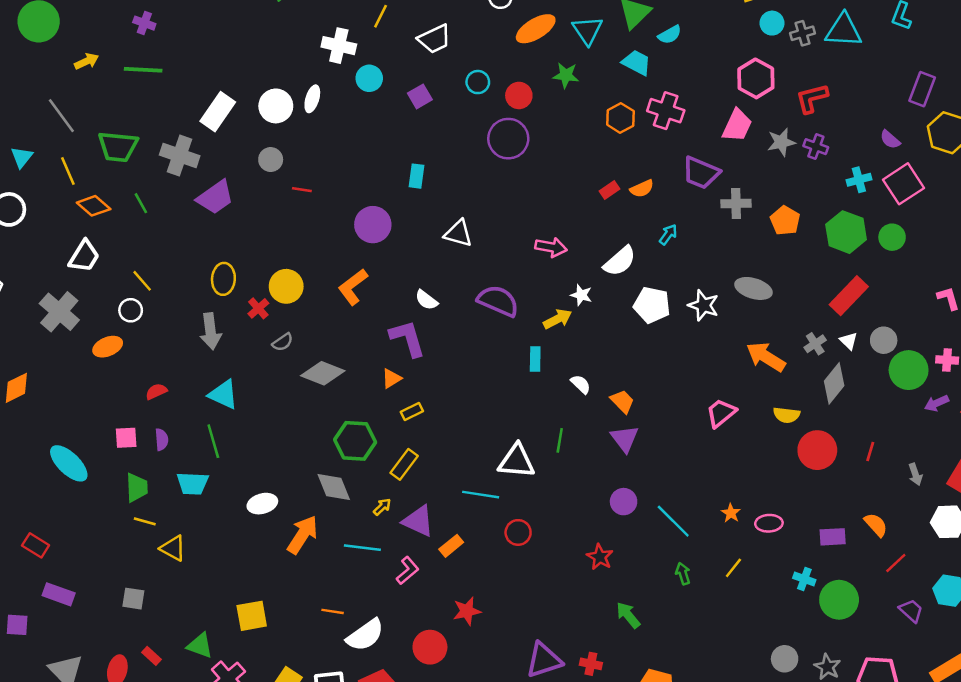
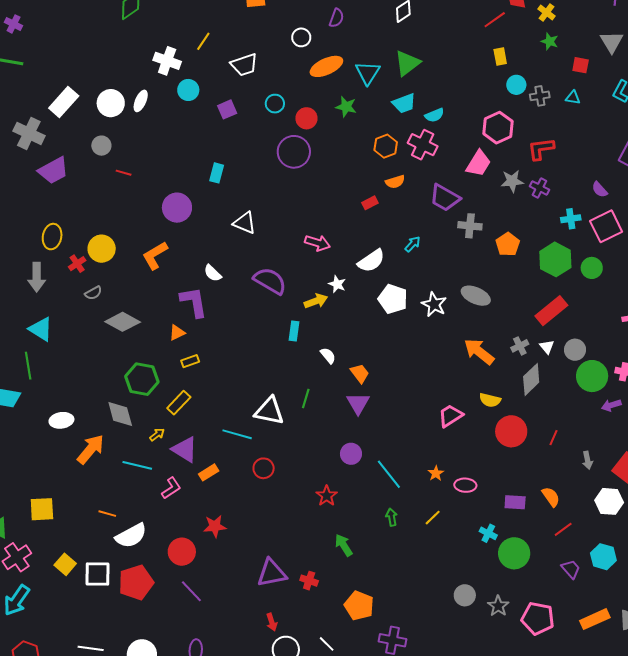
cyan triangle: (843, 30) -> (573, 98), size x0.5
cyan semicircle: (670, 35) -> (434, 115), moved
cyan trapezoid: (637, 63) -> (404, 103), turned 125
orange semicircle: (642, 189) -> (395, 182), moved
pink trapezoid: (721, 413) -> (451, 416), moved

